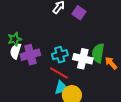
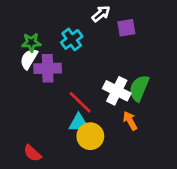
purple square: (79, 13) -> (126, 28), turned 32
cyan cross: (60, 55) -> (72, 39), moved, turned -35
orange arrow: (111, 63) -> (130, 121), moved

